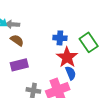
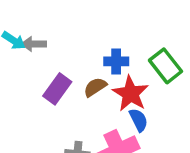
brown semicircle: (17, 40) -> (95, 87), moved, turned -64
purple rectangle: (19, 65) -> (57, 89), moved, turned -36

